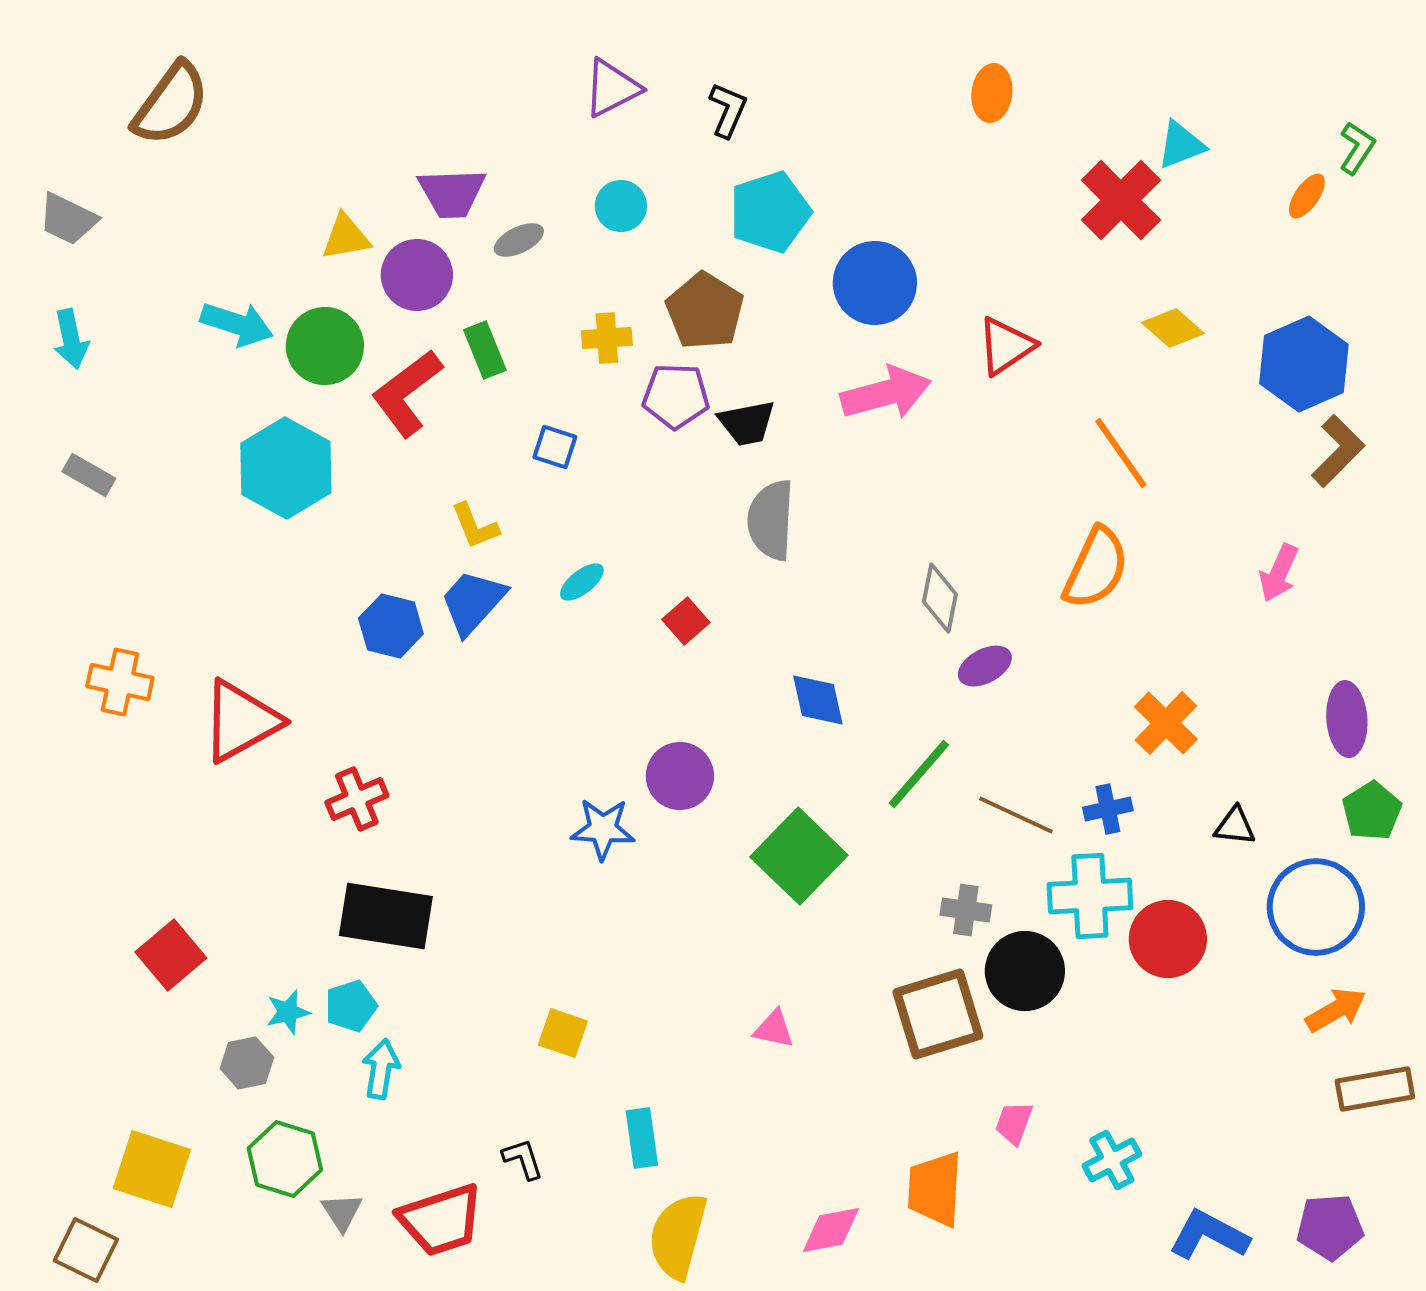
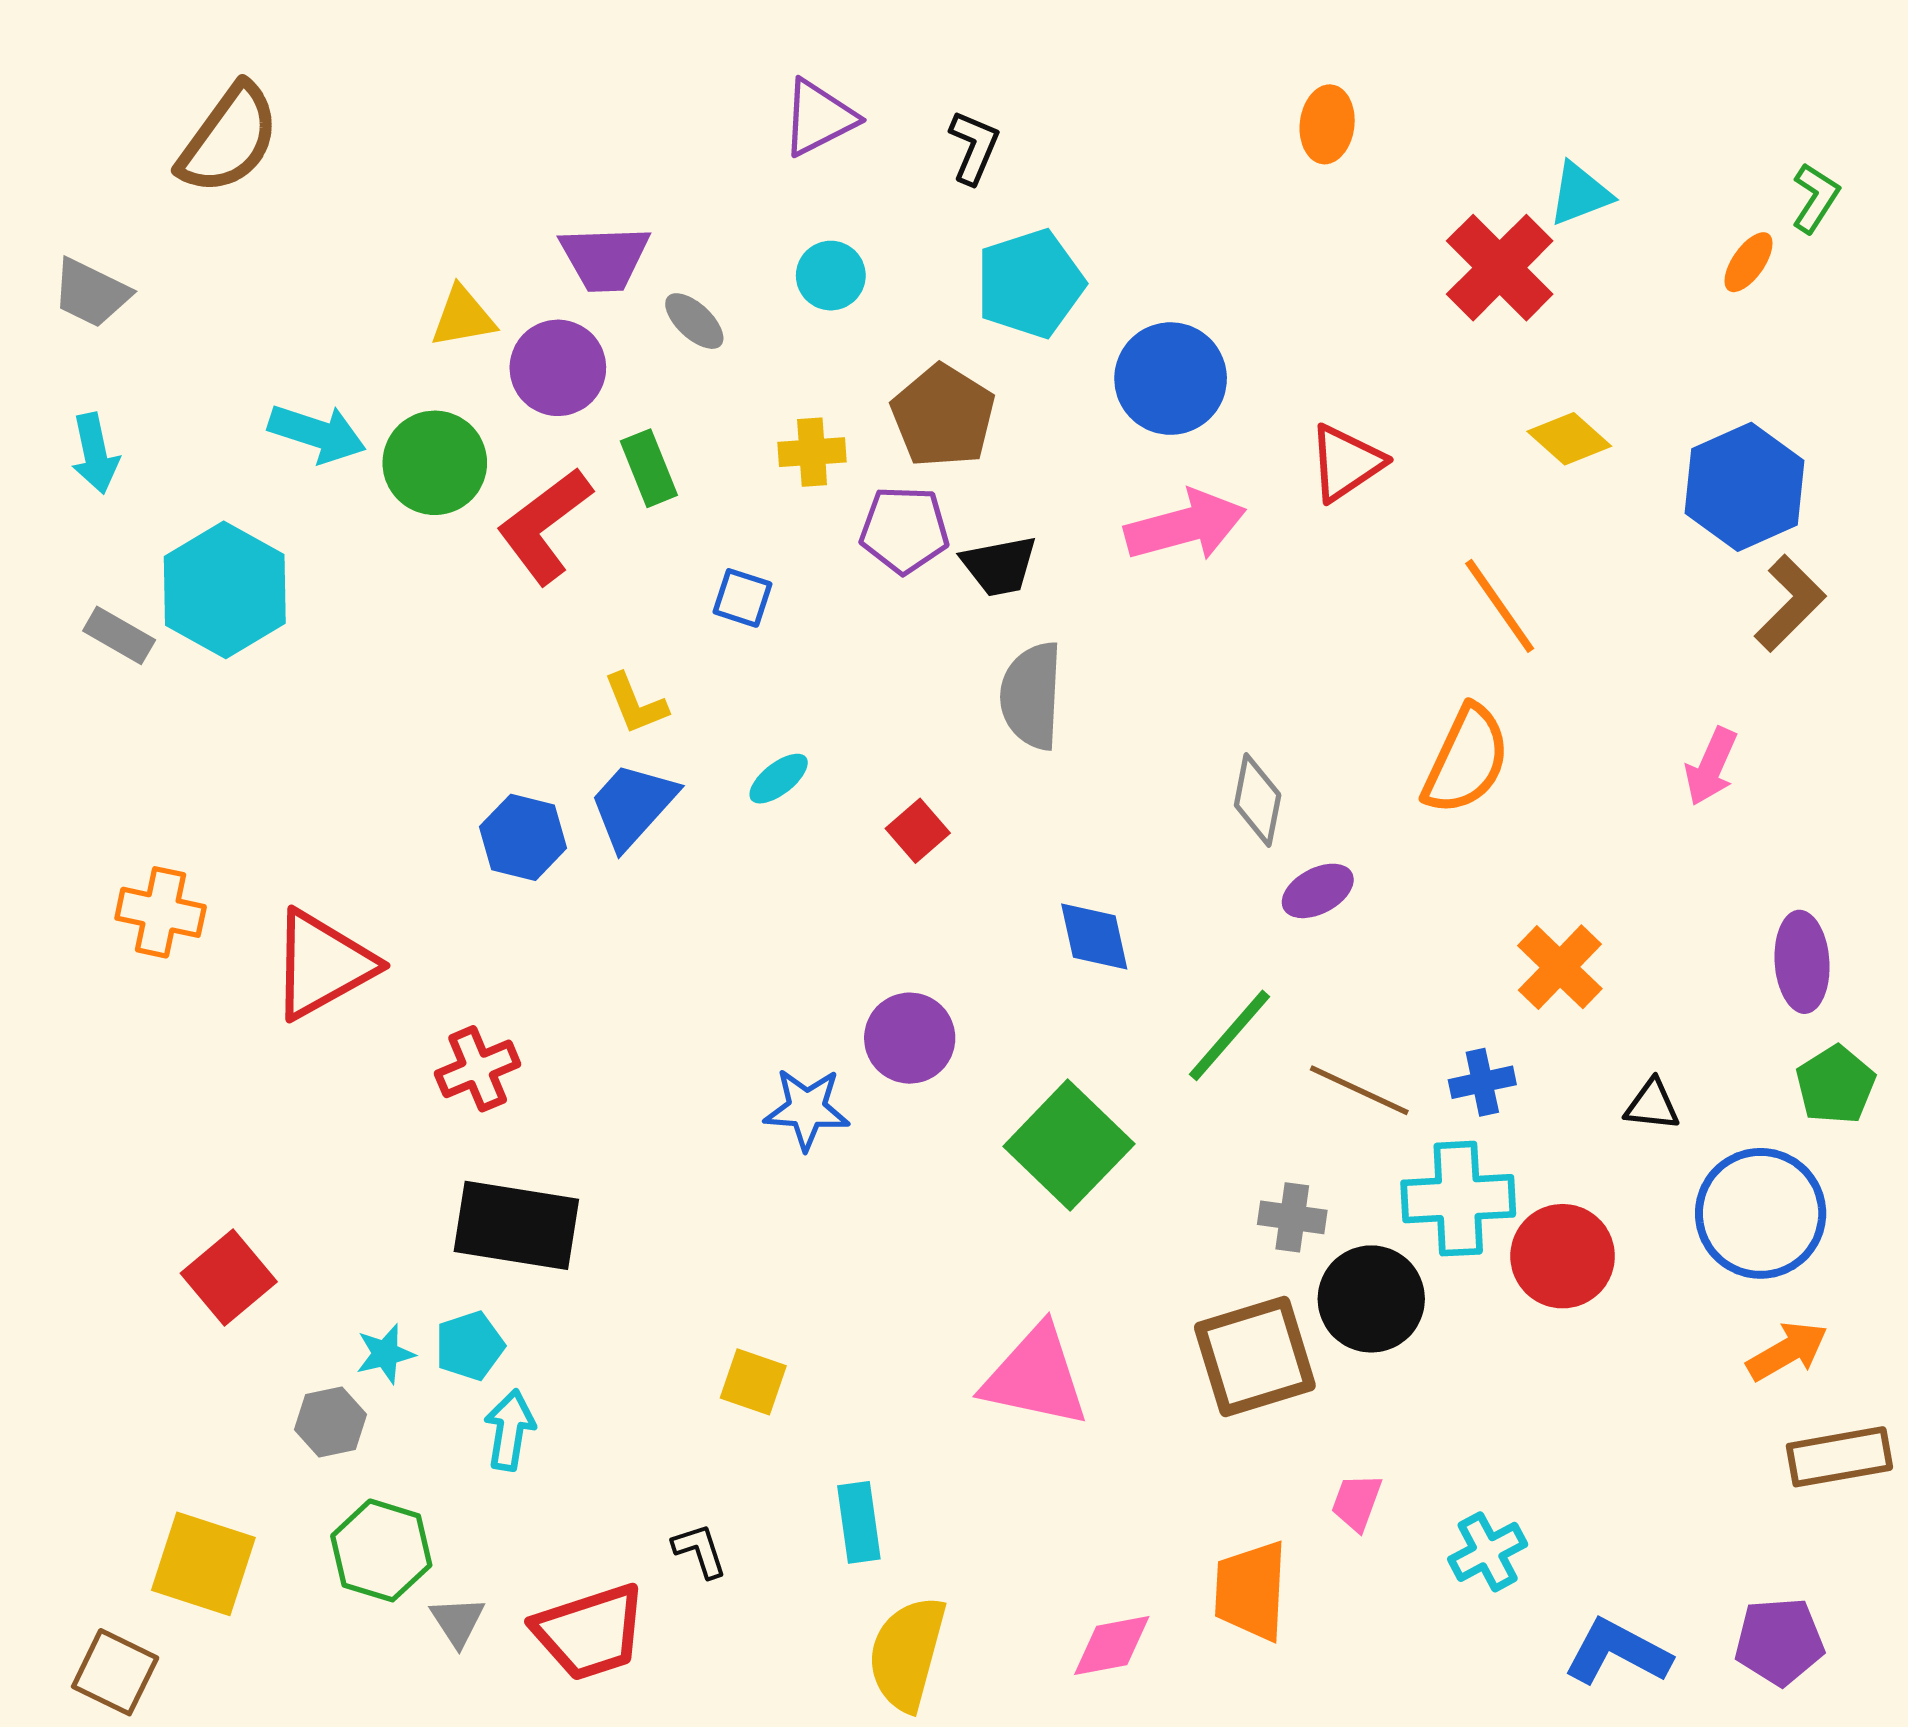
gray ellipse: (519, 240) -> (694, 321), turned 69
cyan hexagon: (286, 468) -> (225, 590), moved
pink triangle: (774, 1029) -> (1035, 1377), size x2.0

